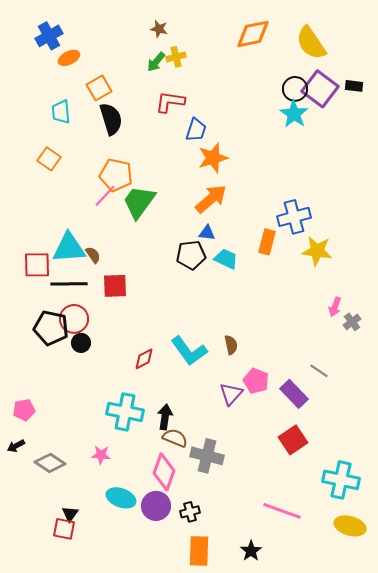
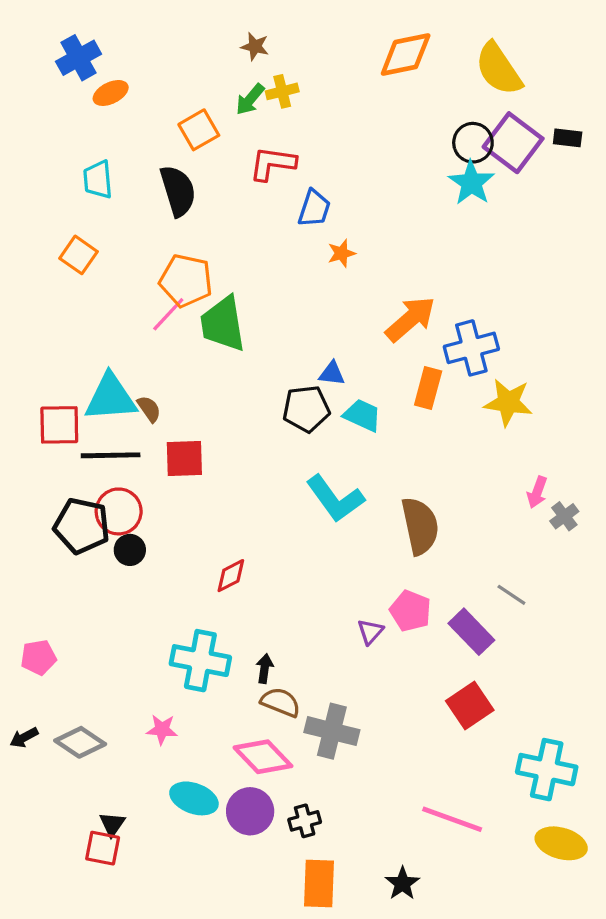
orange square: (99, 88) -> (199, 130), moved
orange star: (213, 158) -> (341, 253), size x0.6
orange arrow: (211, 199) -> (410, 319), moved
green trapezoid: (139, 202) -> (223, 324), turned -45
brown semicircle: (231, 345) -> (420, 526), moved, size x1.8
cyan L-shape: (189, 351) -> (335, 499), moved
purple triangle: (231, 394) -> (370, 632), size x0.7
black arrow: (165, 417) -> (265, 669), size x0.7
black arrow: (16, 446) -> (24, 738), moved
pink diamond: (164, 472) -> (263, 757), turned -63

